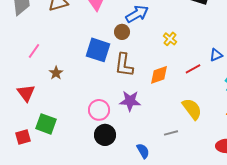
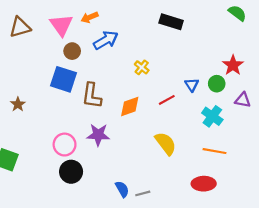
brown circle: (122, 32) -> (72, 51), moved
blue triangle: (216, 55) -> (192, 85), turned -40
gray line: (171, 133) -> (143, 193), moved
blue semicircle: (143, 151) -> (122, 189), moved

